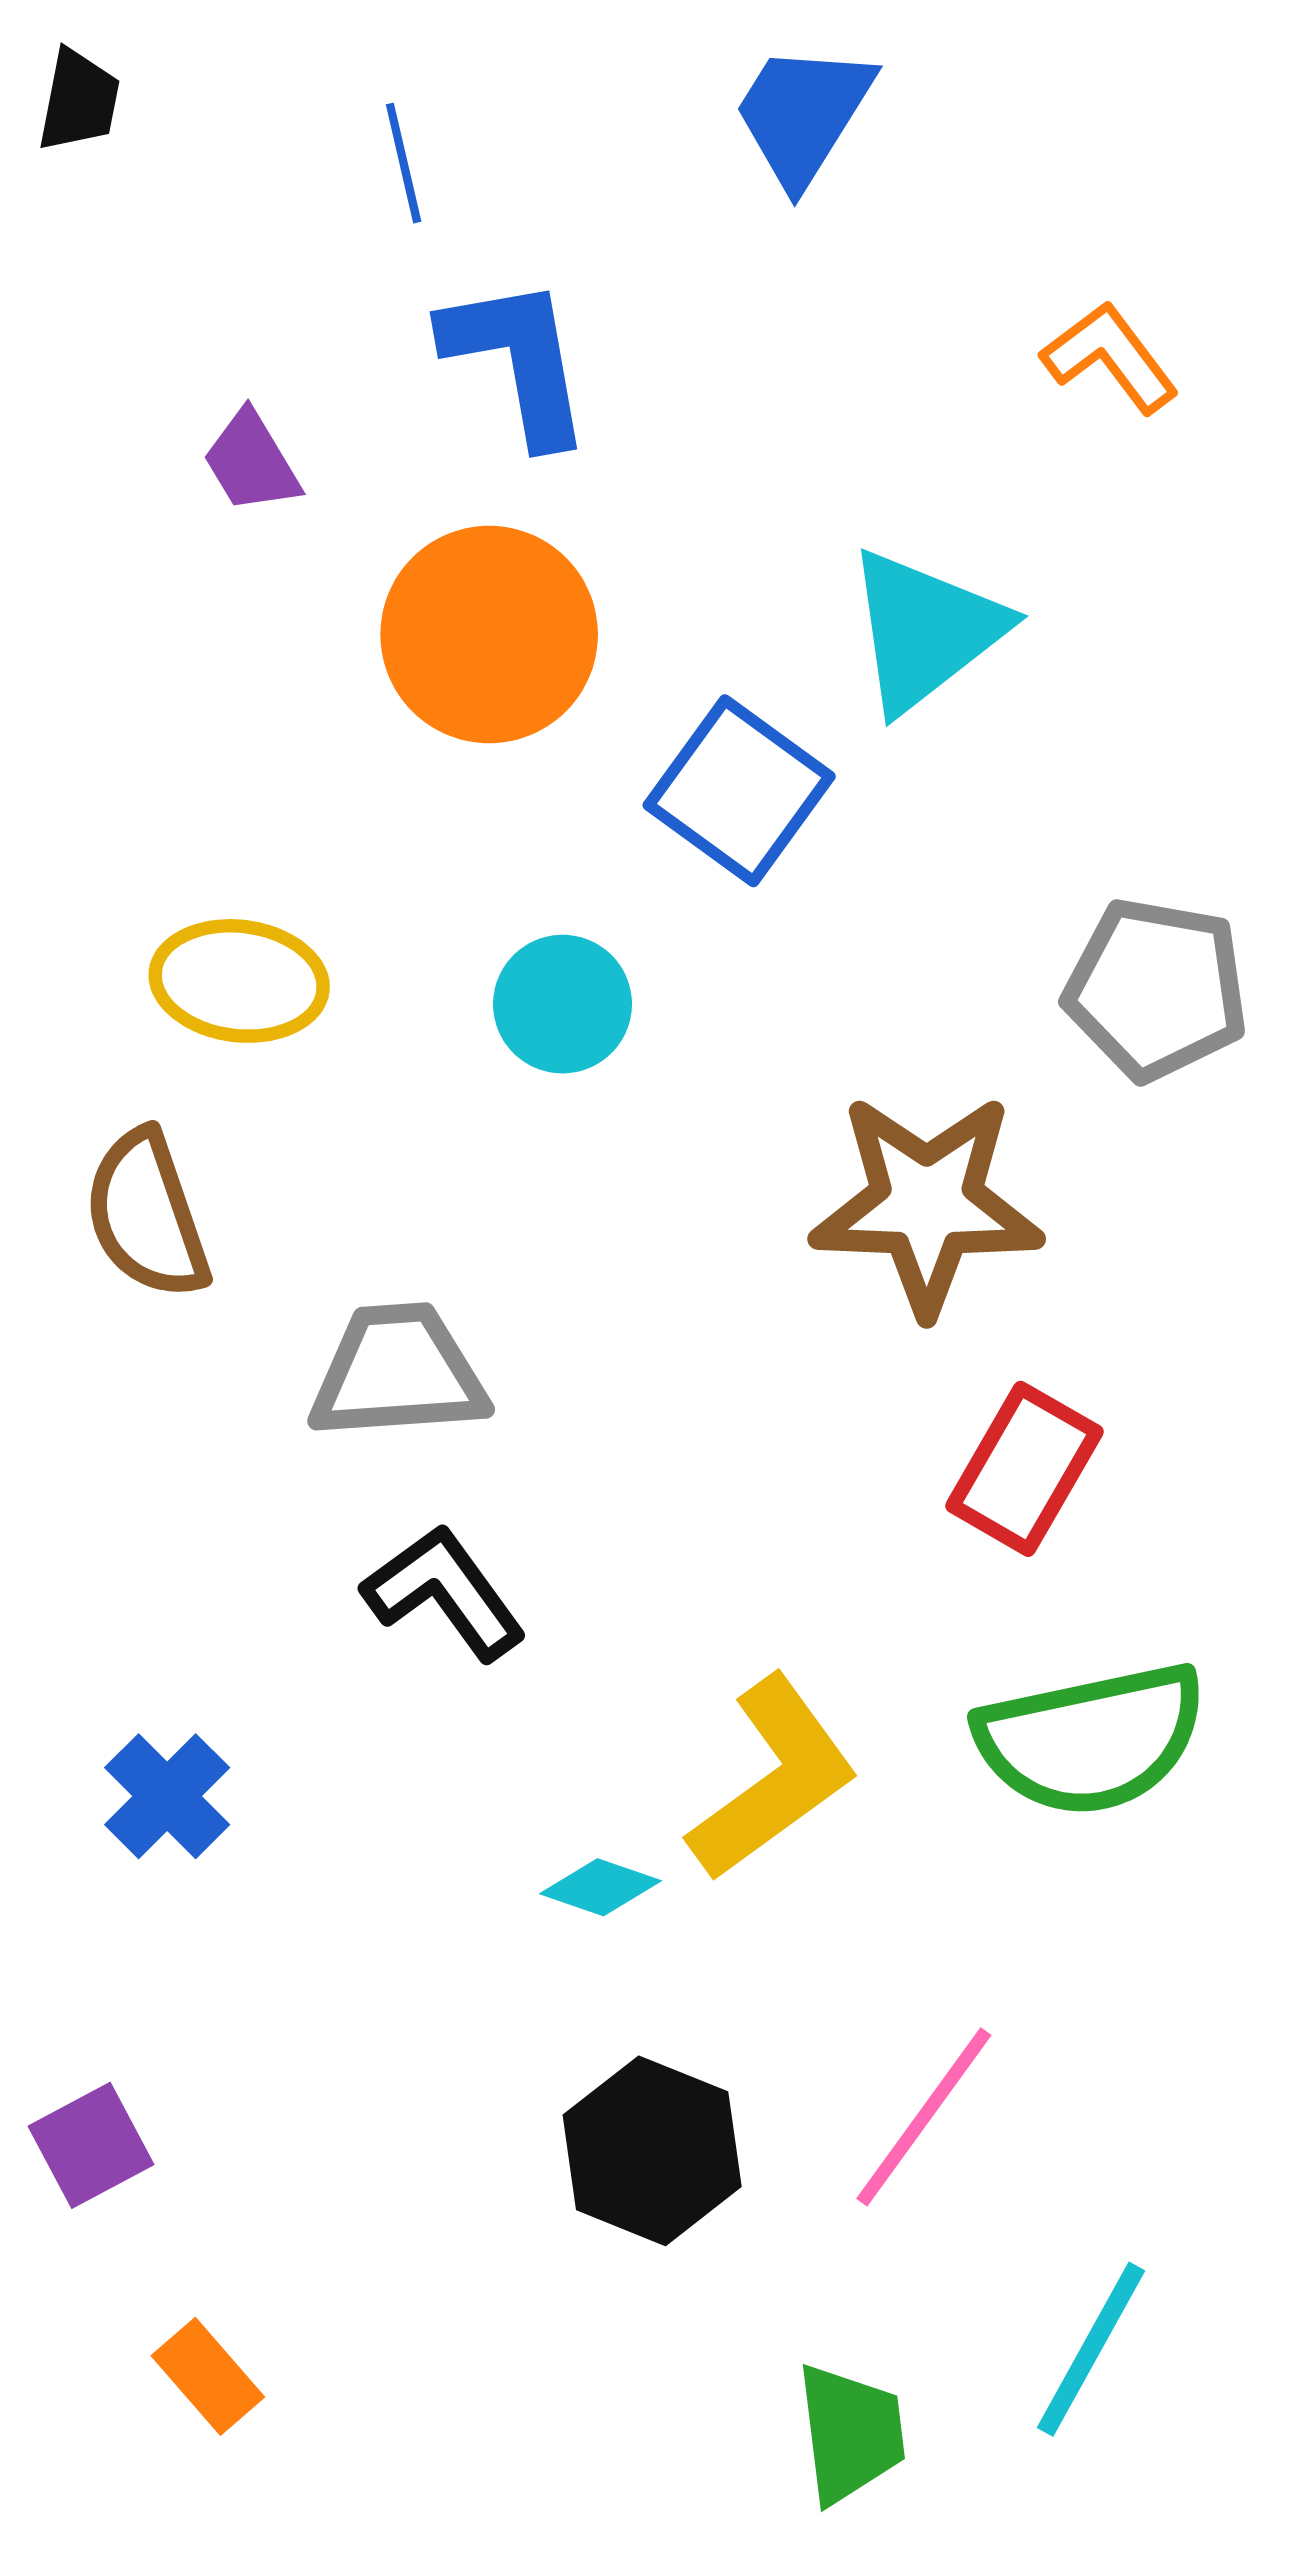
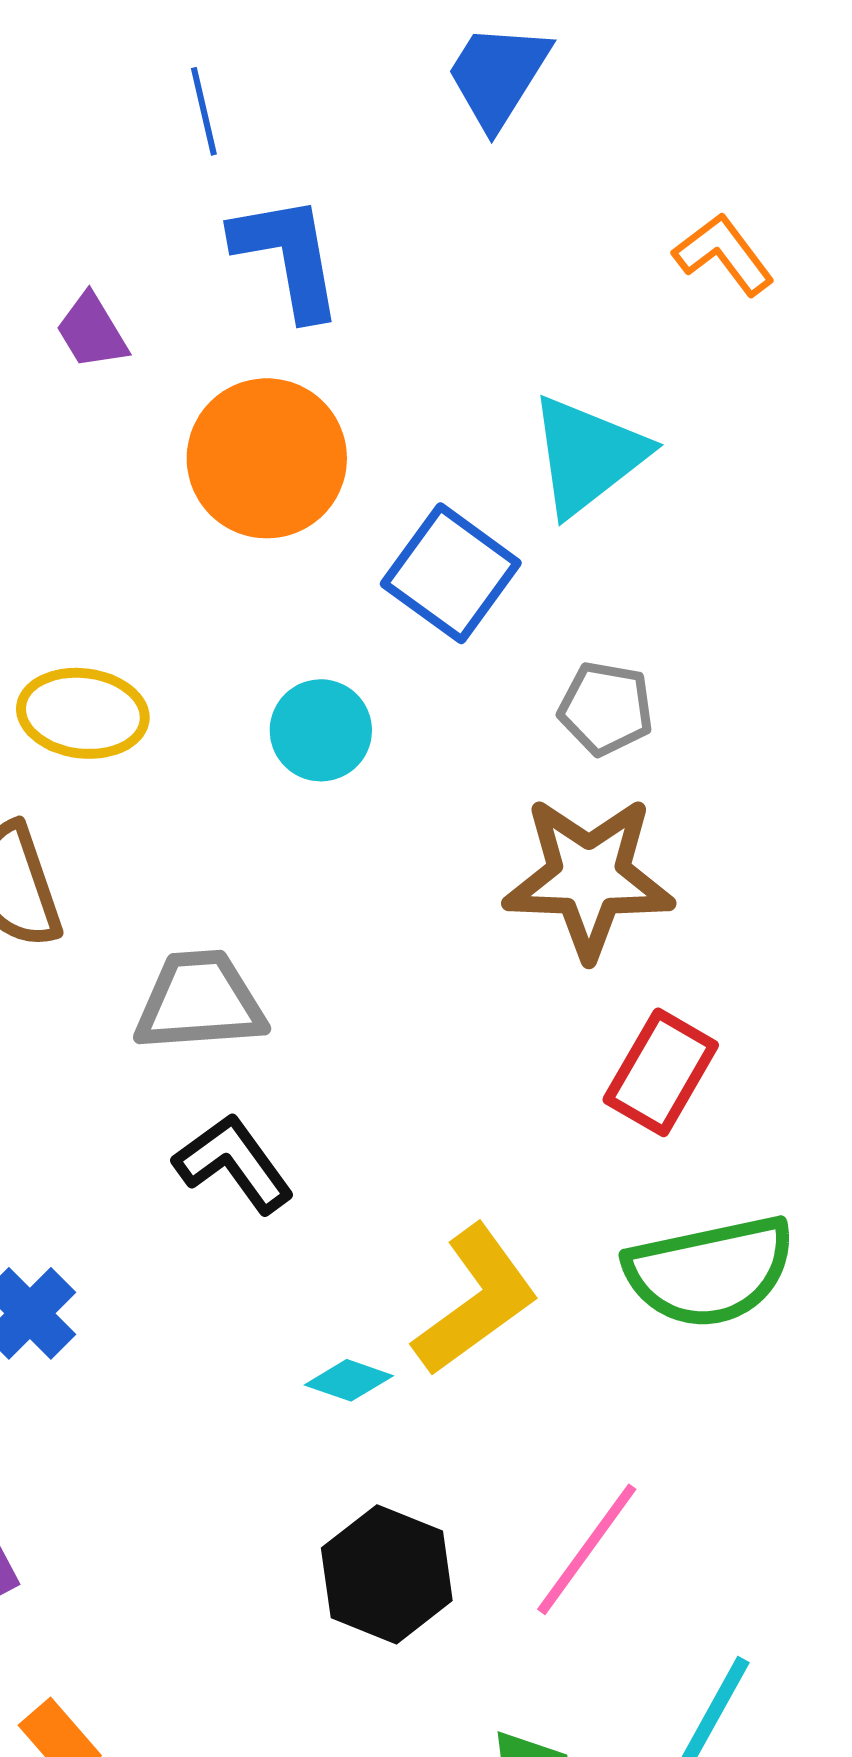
gray pentagon: (1156, 989) -> (606, 708), moved, size x0.7

